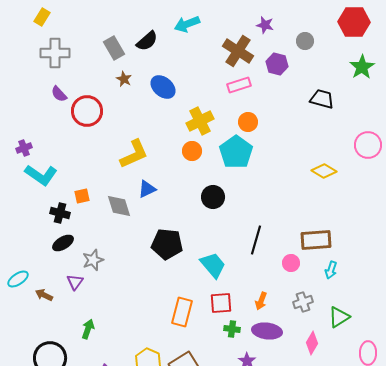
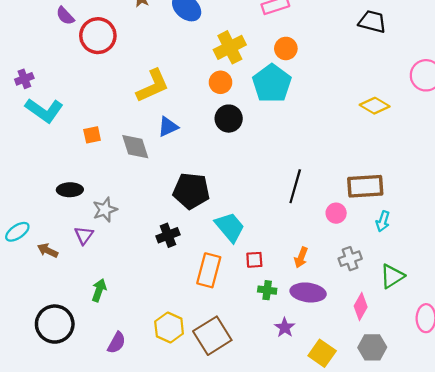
black circle: (213, 197) -> (229, 119), moved
black cross: (60, 213) -> (168, 235), moved, turned -36
black ellipse: (63, 243) -> (70, 190), turned 30
cyan trapezoid: (213, 265) -> (230, 227), moved
red square: (221, 303) -> (254, 260), size x0.7

